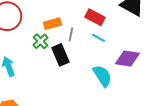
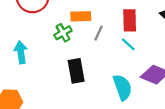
red rectangle: (95, 17) -> (130, 20), turned 48
black rectangle: (60, 55) -> (76, 71), moved

